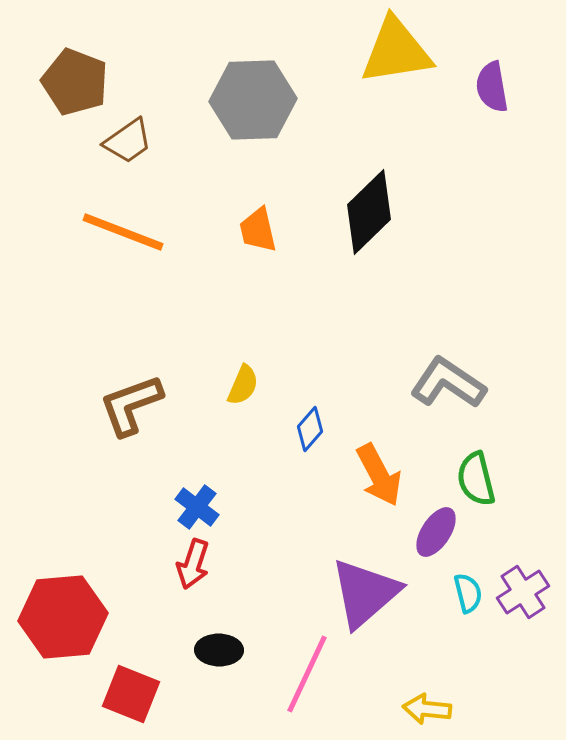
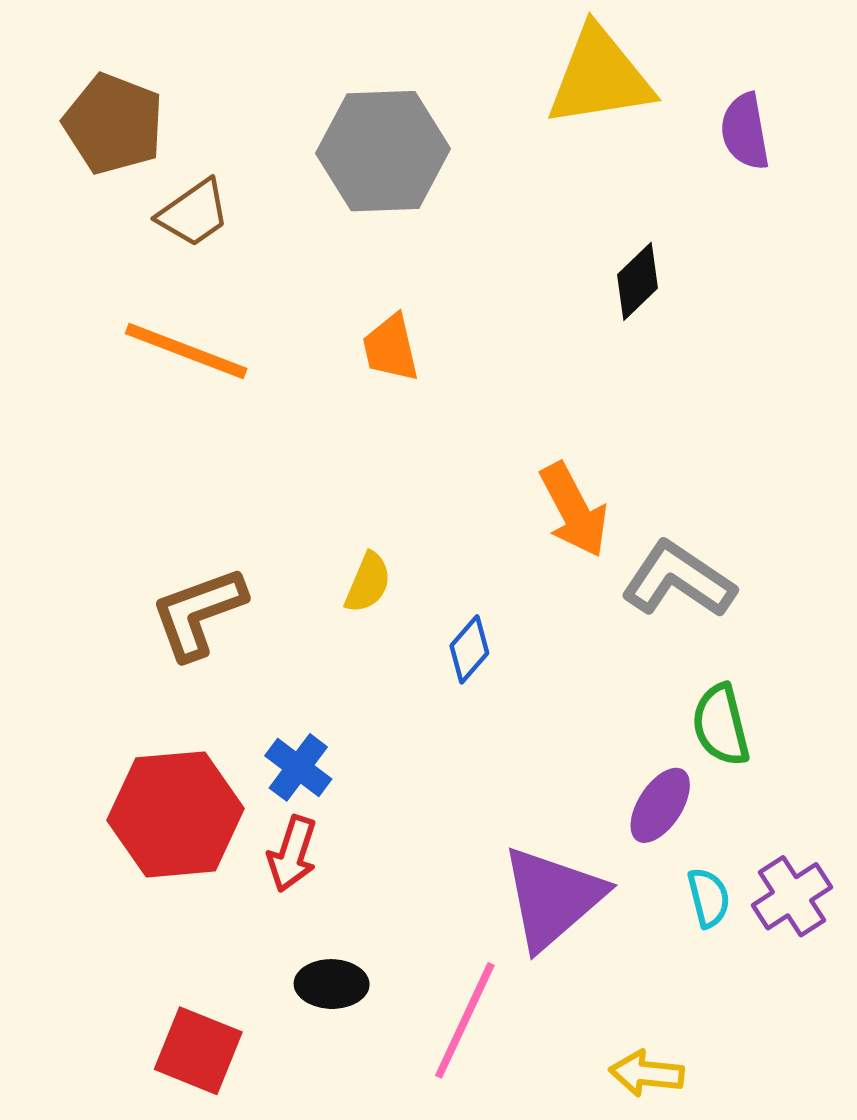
black diamond: (369, 212) -> (637, 281), moved, size x0.6
orange arrow: (379, 475) -> (574, 510), moved
red hexagon: (63, 617) -> (176, 814), moved

